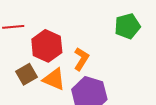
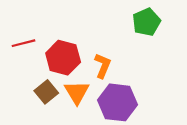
orange triangle: (54, 79) -> (77, 92), turned 45

